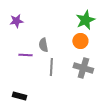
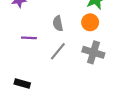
gray semicircle: (43, 45) -> (58, 23), moved
gray line: (51, 67) -> (58, 51), turned 36

